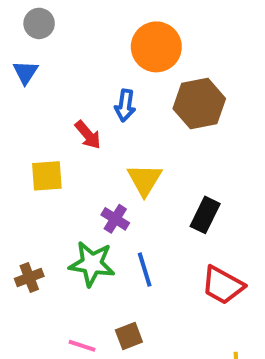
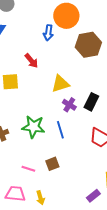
blue arrow: (125, 105) -> (48, 33), moved
yellow triangle: (145, 180) -> (60, 84), turned 42
purple cross: (115, 219) -> (69, 105), moved

